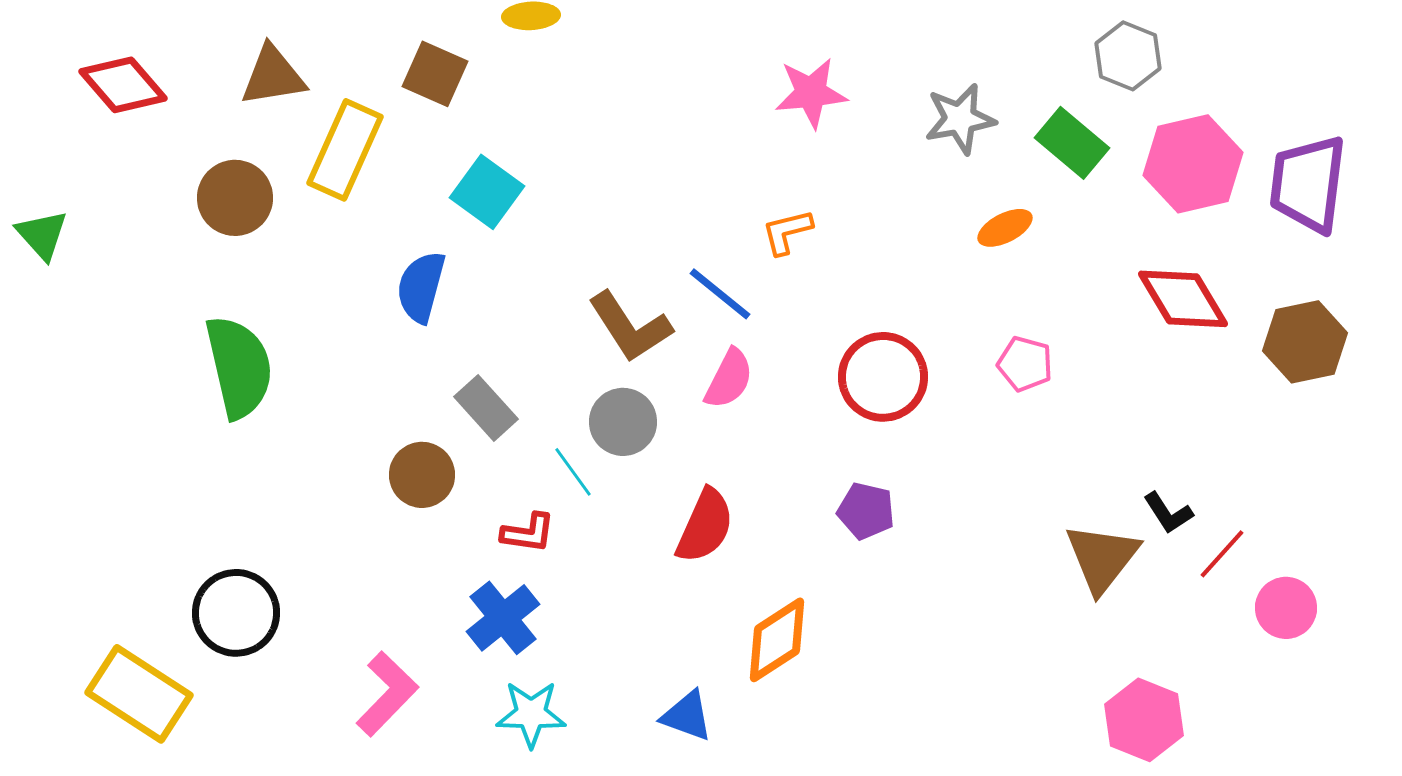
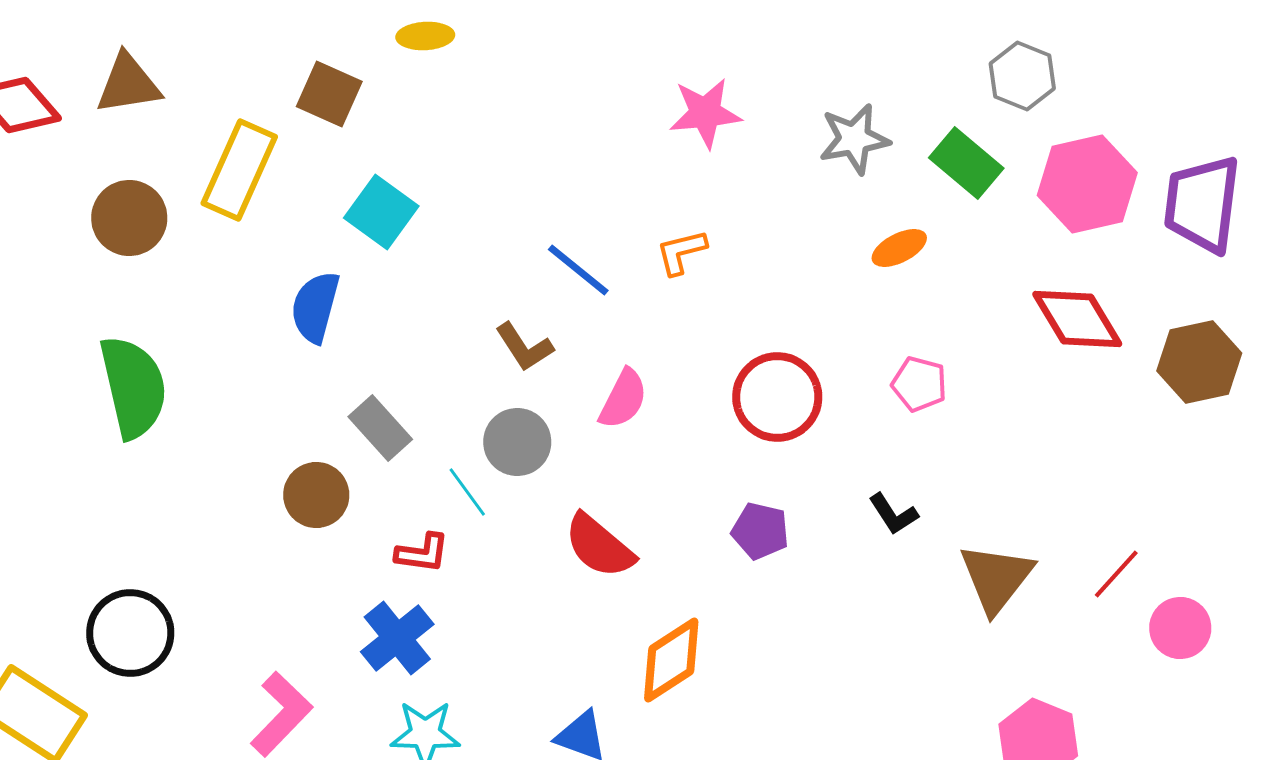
brown triangle: (273, 76) -> (128, 84), moved
blue line: (720, 294) -> (578, 270), moved
brown L-shape: (630, 327) -> (524, 347), size x0.7
black L-shape: (1168, 513) -> (893, 514), moved
red semicircle: (705, 526) -> (599, 546), turned 106

